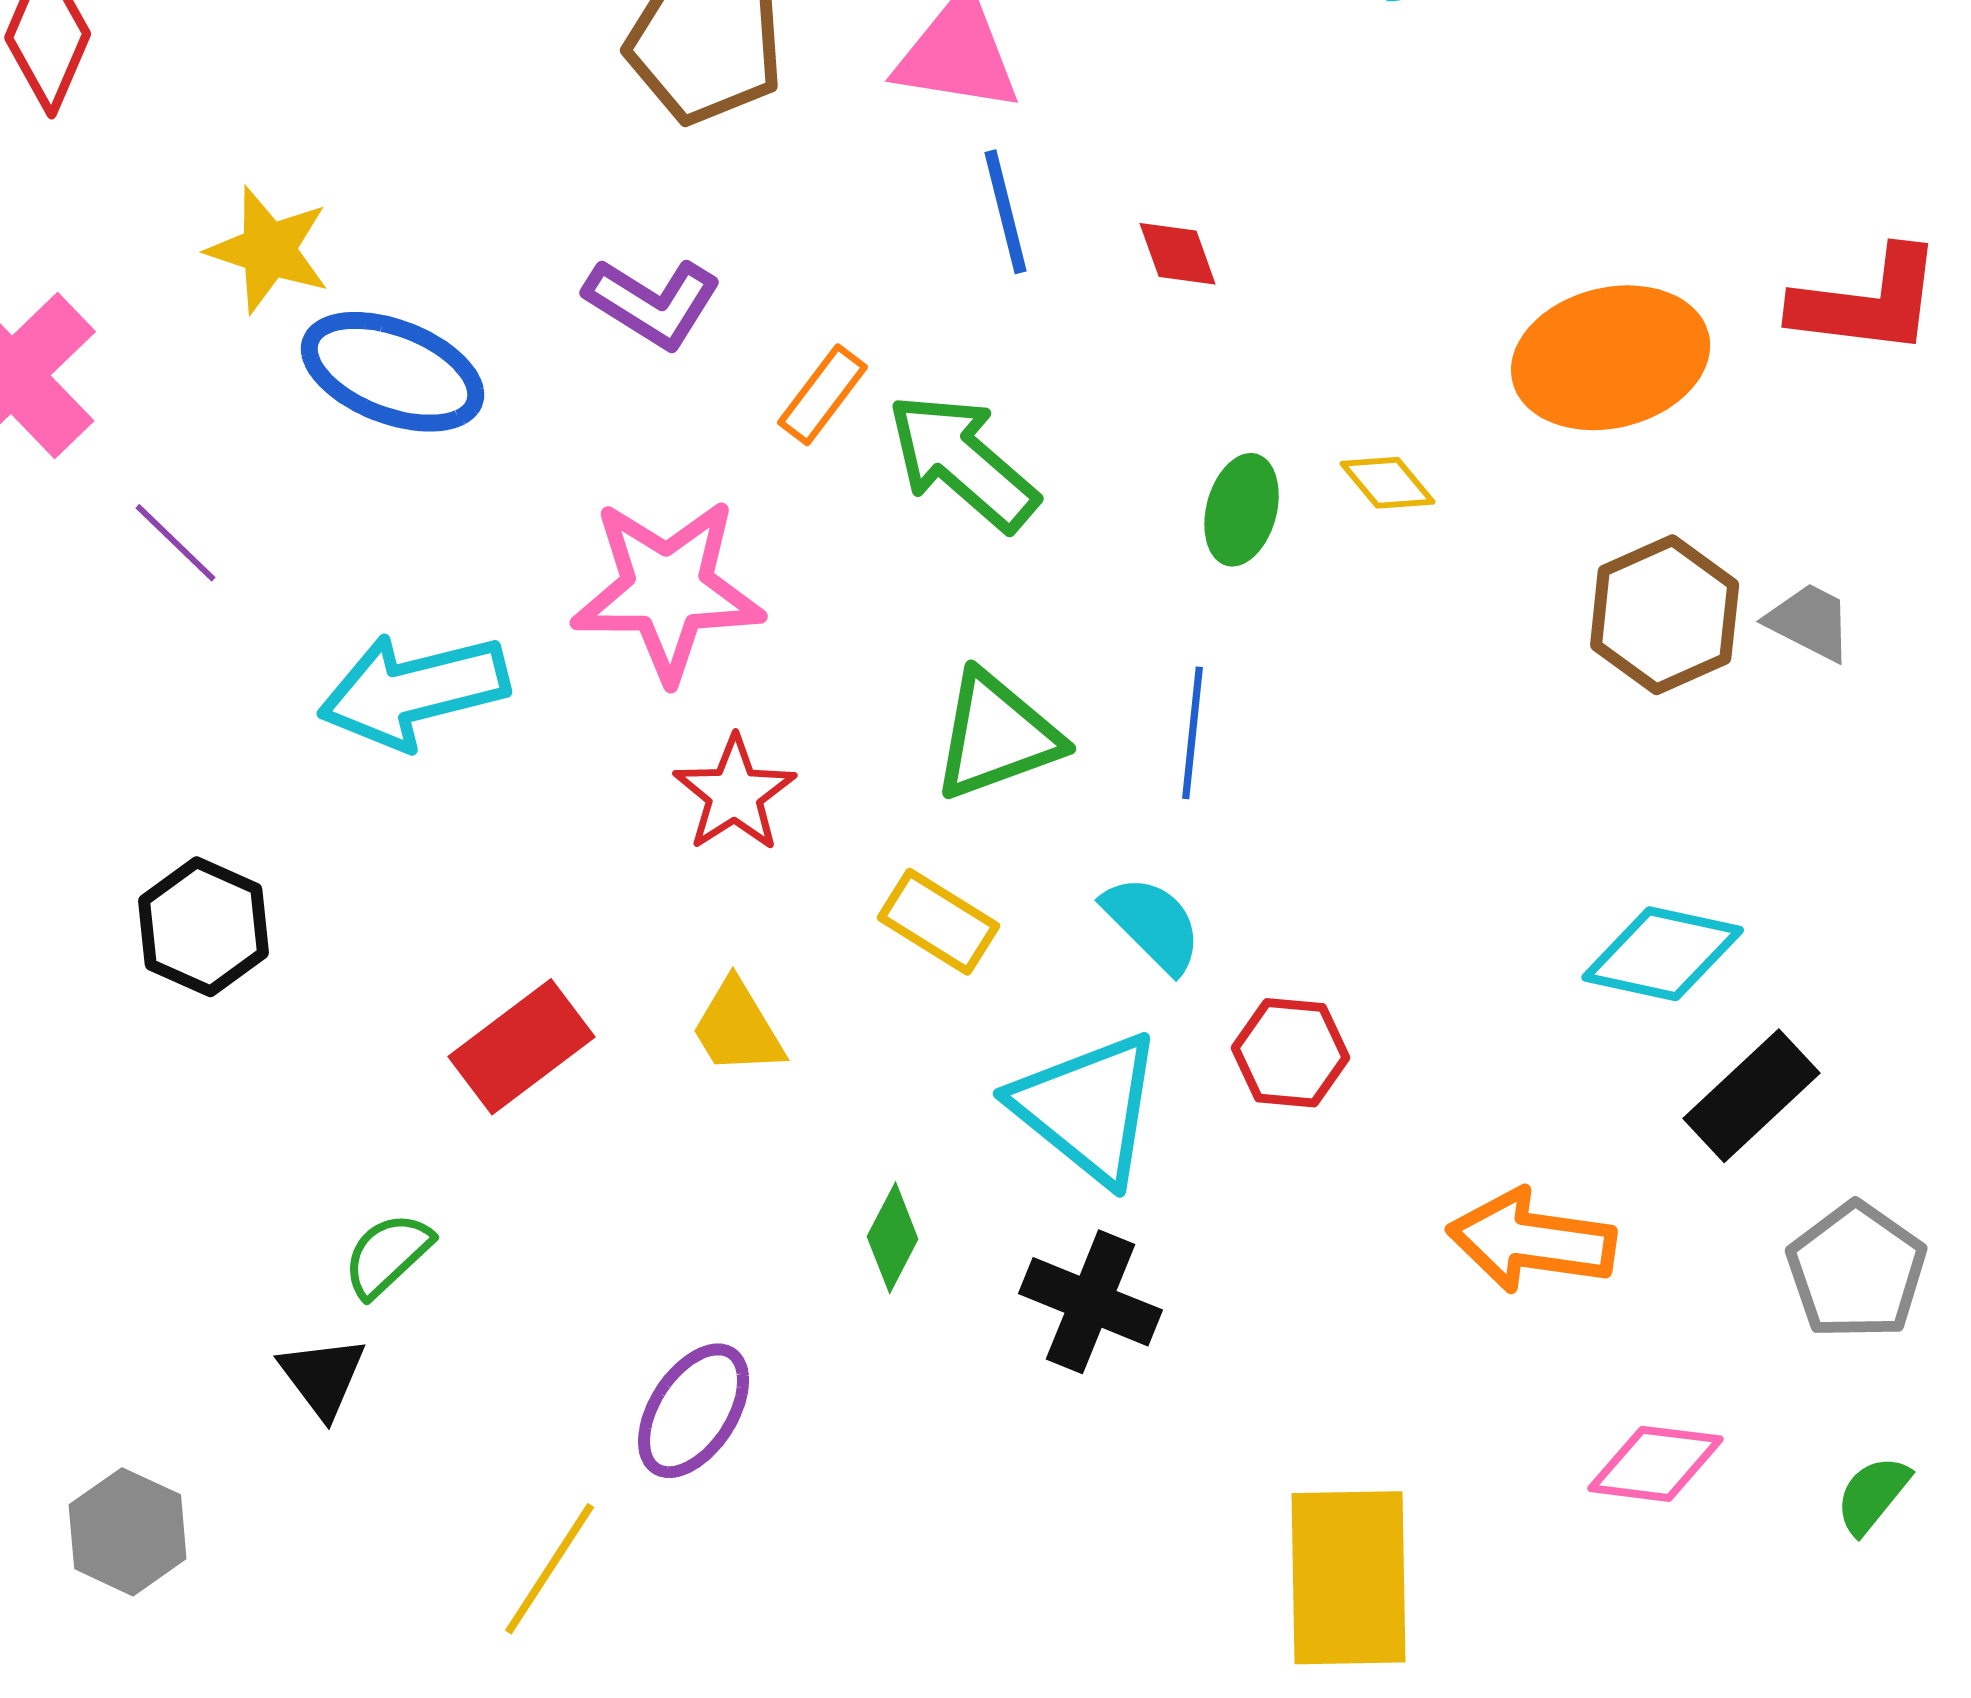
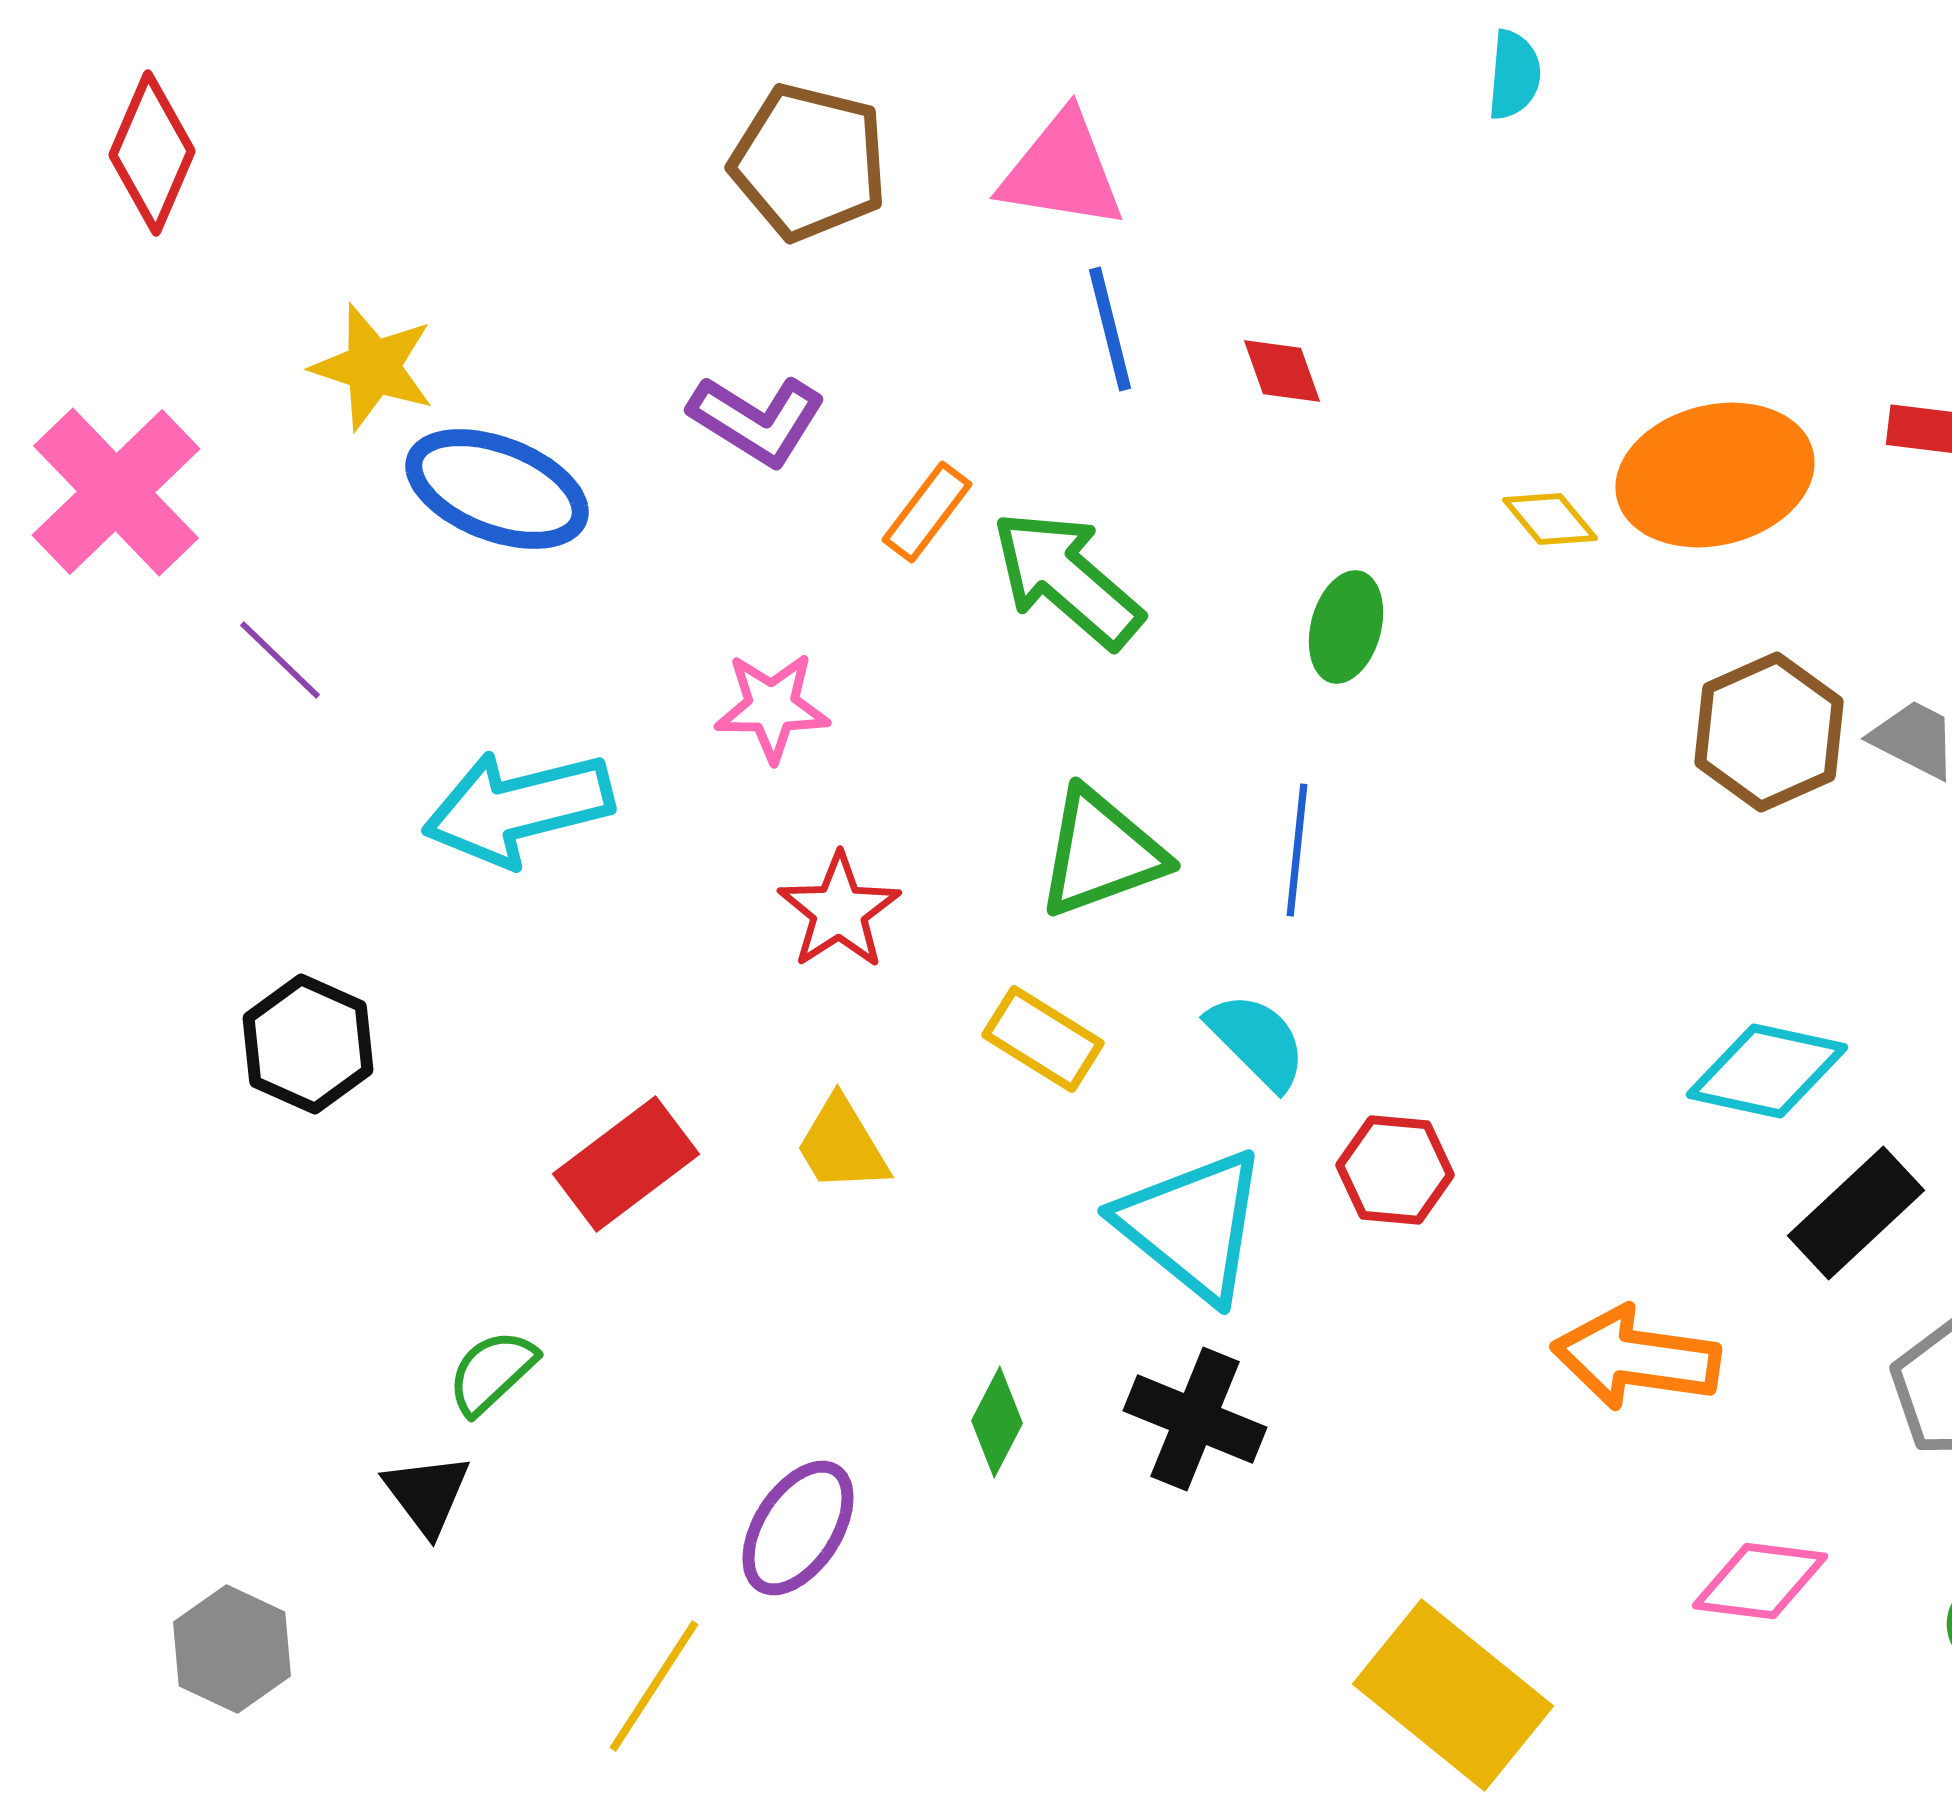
yellow diamond: (1388, 483) -> (1550, 519), moved
pink star: (668, 590) -> (772, 707), size x0.6
green diamond: (893, 1238) -> (997, 1422), moved
yellow rectangle: (1349, 1578) -> (1453, 1695), turned -50

